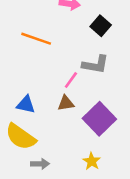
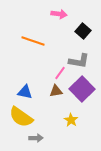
purple square: (99, 119) -> (82, 89), moved
yellow star: (92, 161) -> (71, 120), moved

